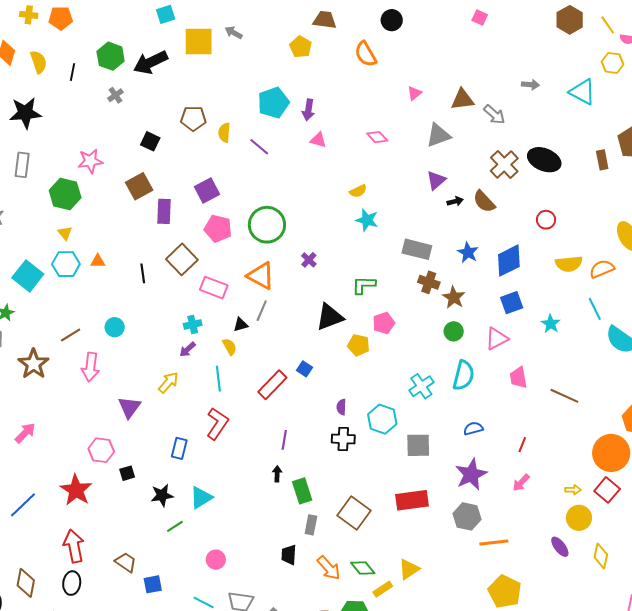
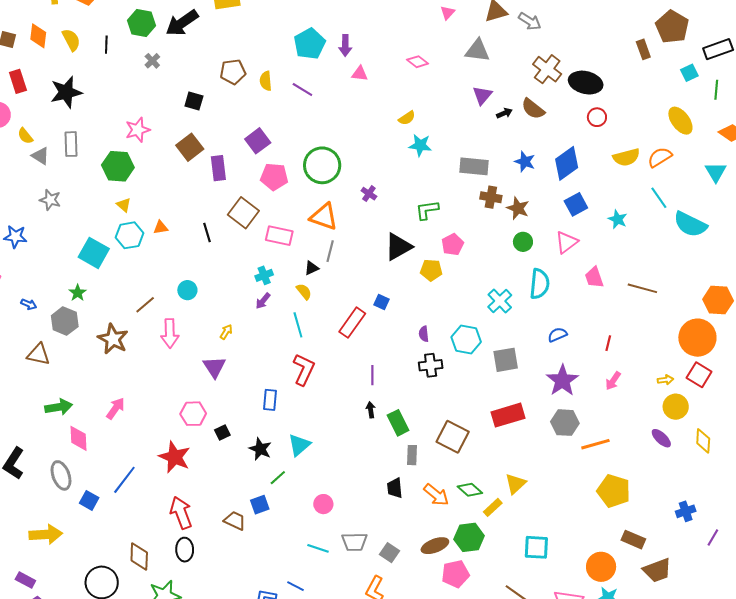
gray triangle: (438, 135) -> (478, 51), turned 36
black ellipse: (544, 160) -> (586, 83), moved
yellow arrow: (168, 382) -> (226, 332), moved, size x0.7
black star: (162, 495) -> (260, 449), turned -30
blue square: (153, 584) -> (260, 505), moved

